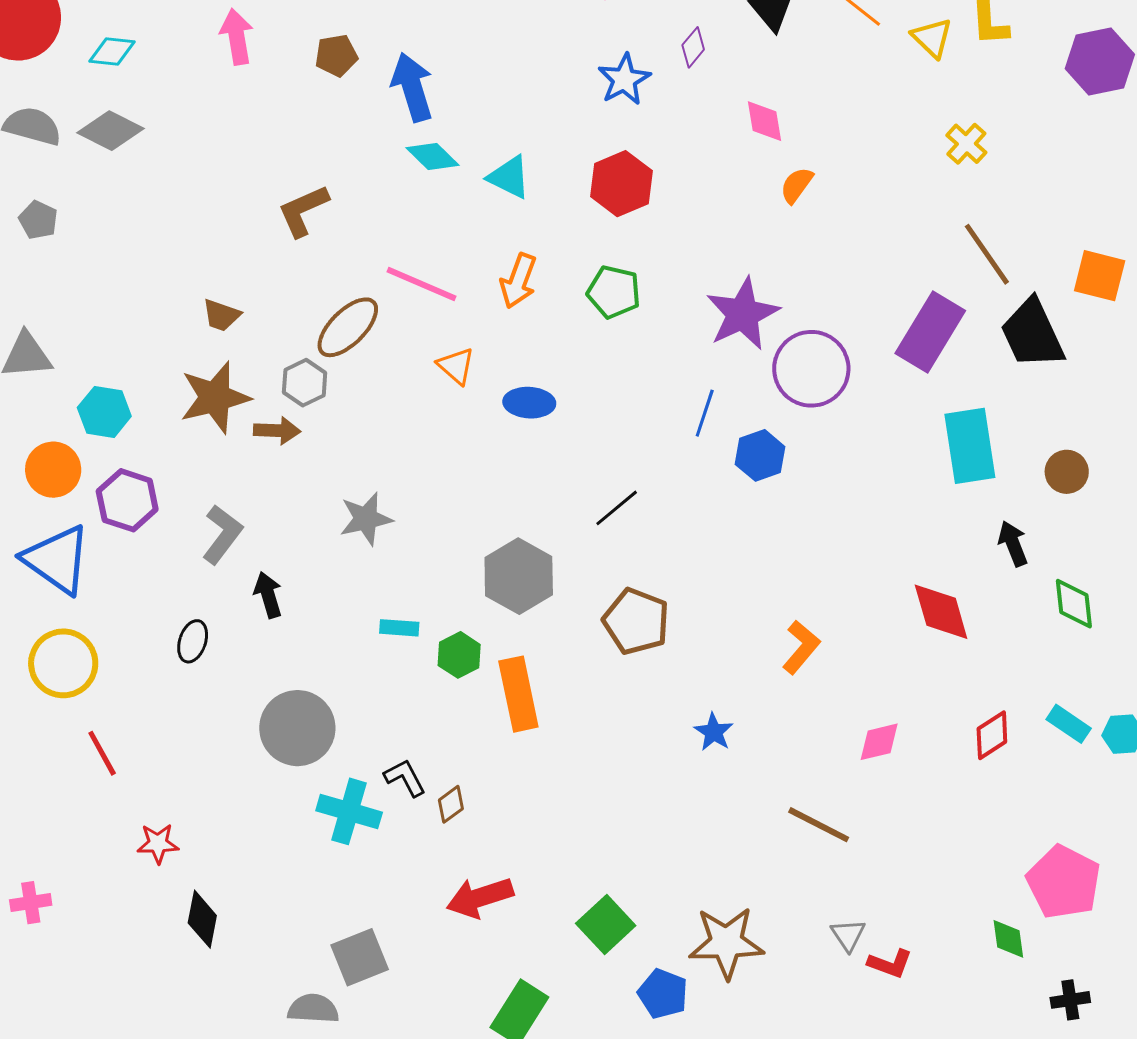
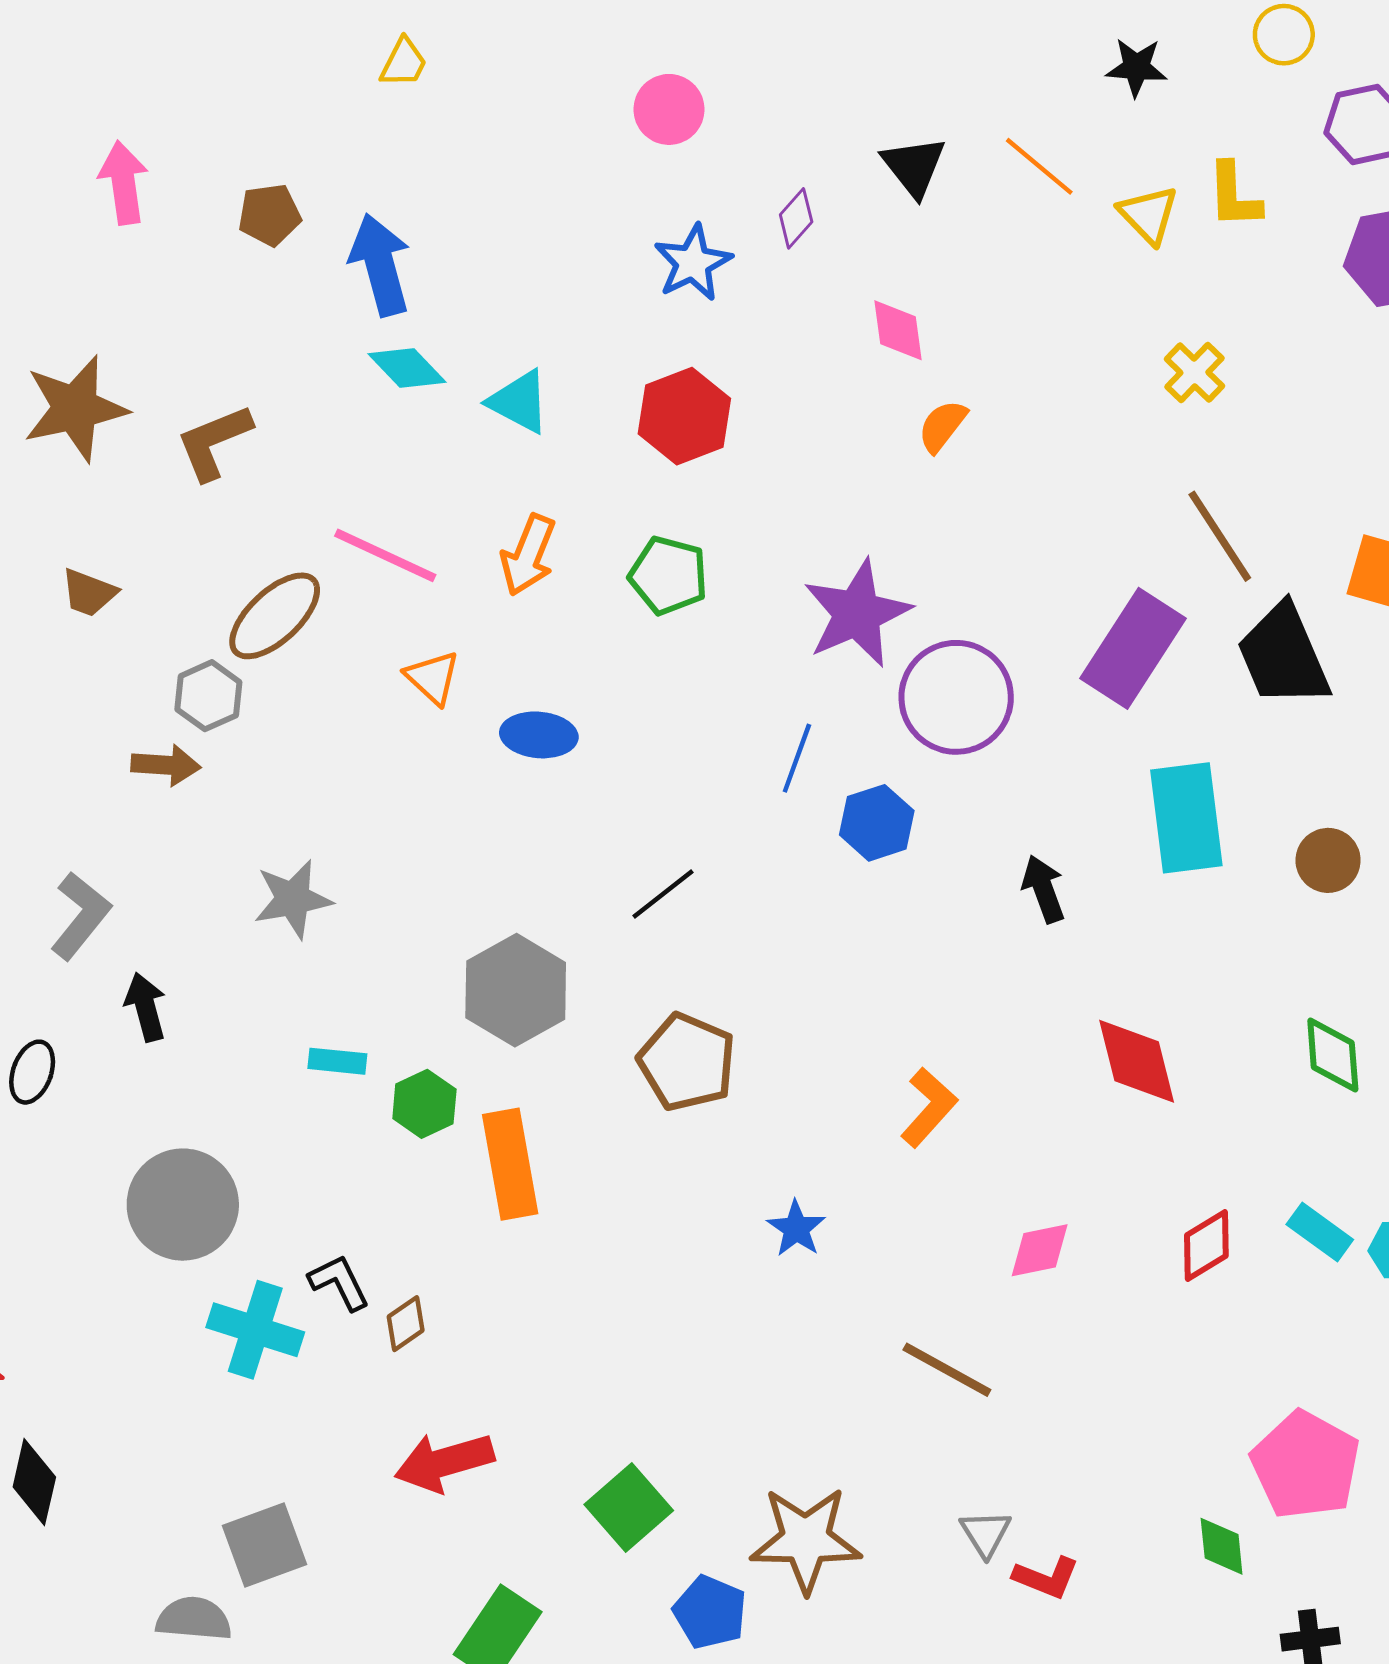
brown star: (215, 397) -> (75, 408), moved
black arrow: (1013, 544) -> (1043, 889), moved

